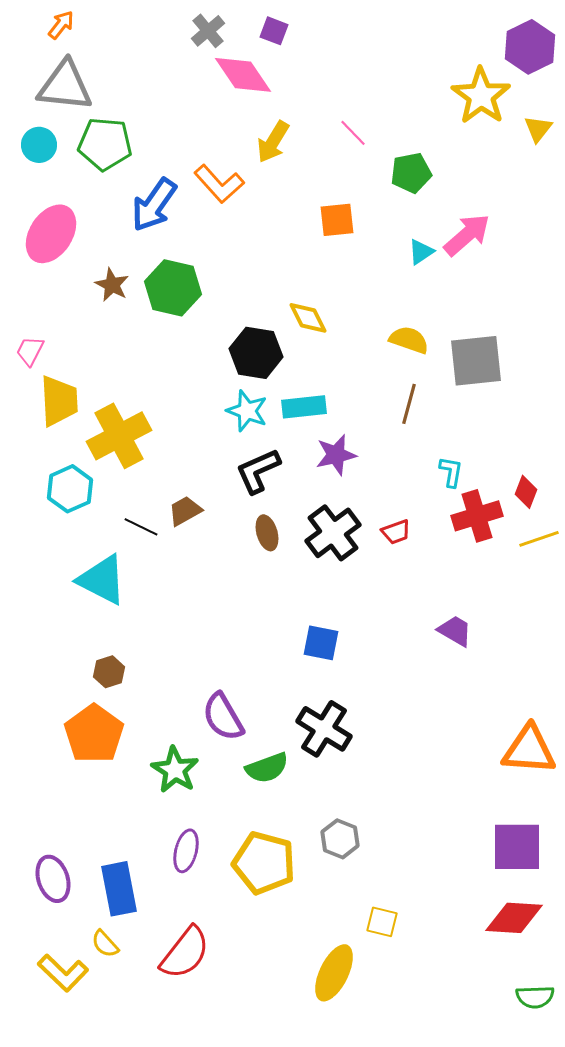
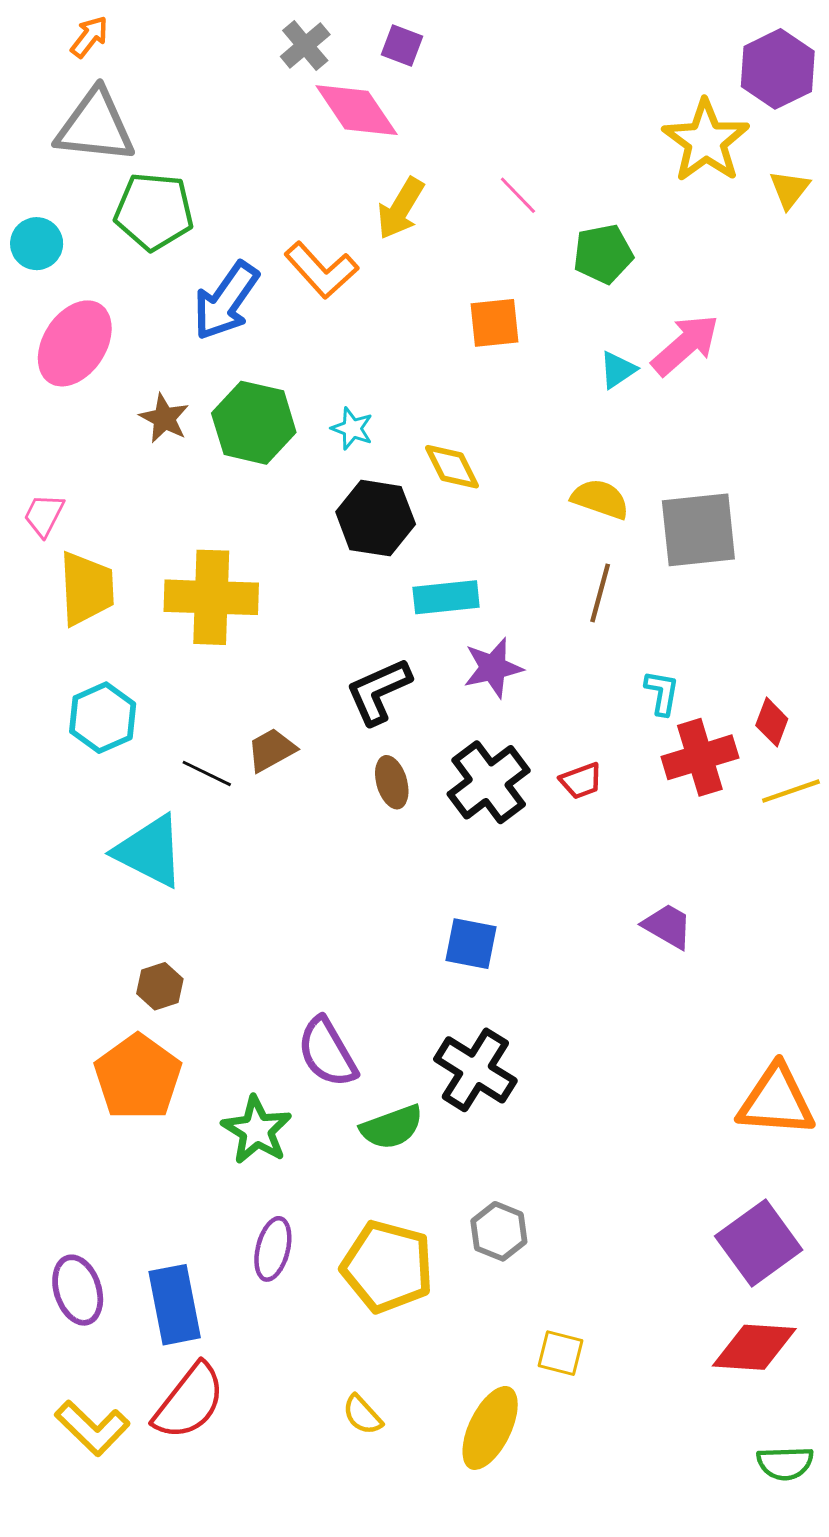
cyan circle: (39, 145) -> (37, 244), moved
cyan star: (247, 411) -> (352, 429), moved, size x0.7
yellow cross: (119, 436) -> (211, 597), moved, turned 30
purple square: (517, 847) -> (759, 1243), turned -36
yellow semicircle: (105, 944) -> (362, 1415), moved
red semicircle: (185, 953) -> (189, 1402), moved

